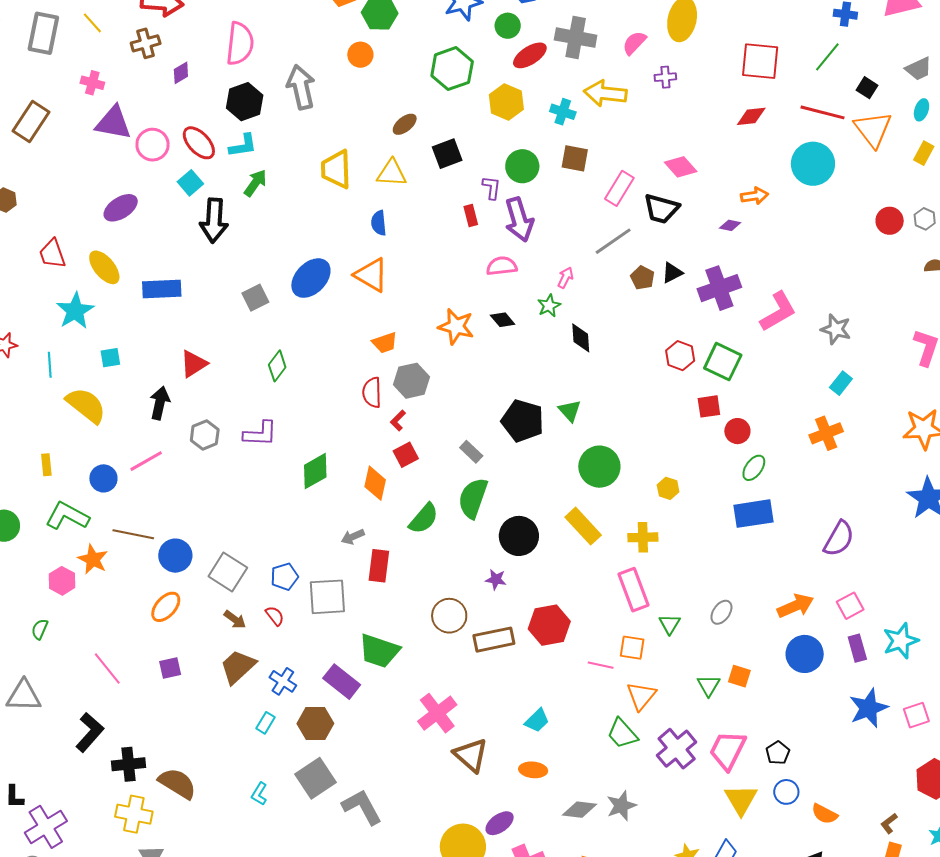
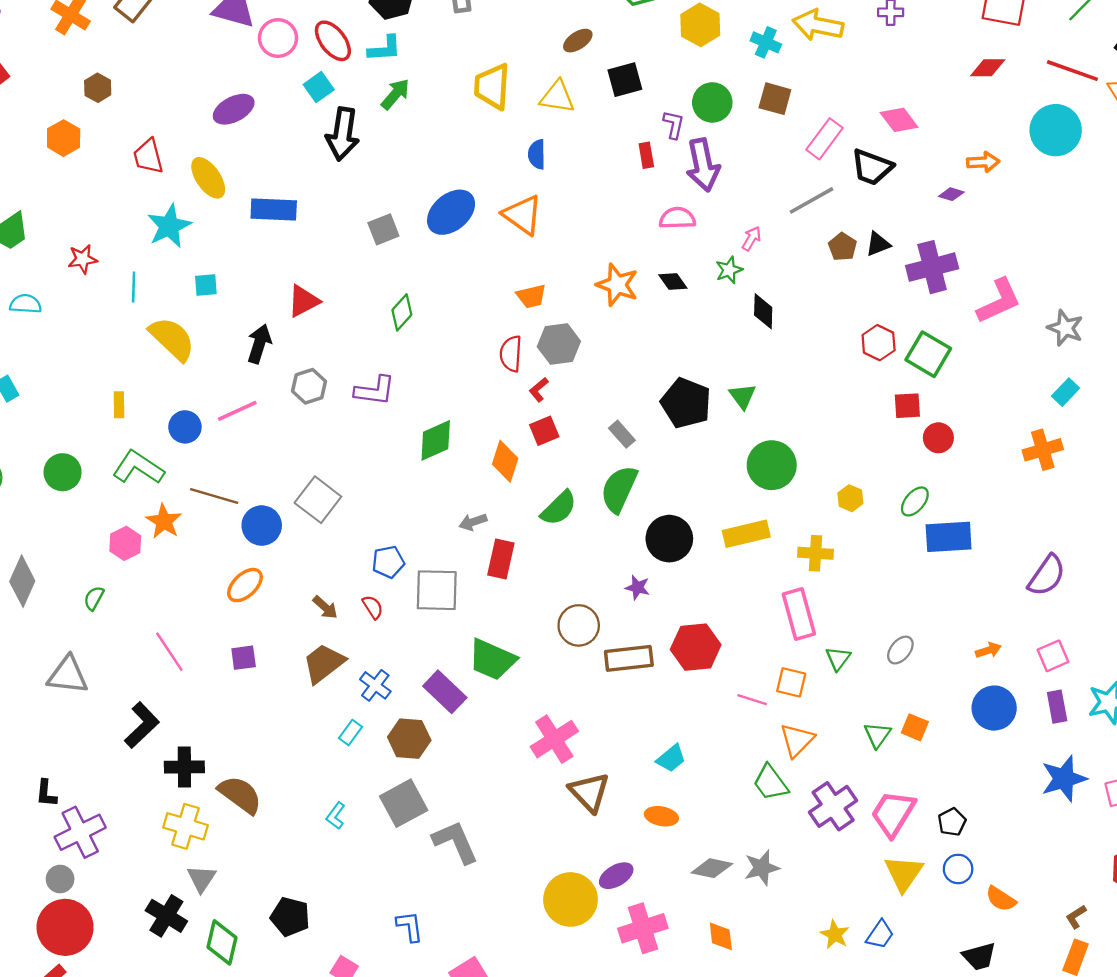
green ellipse: (754, 468) -> (915, 501), moved
yellow rectangle: (583, 526) -> (746, 534), turned -66
gray square: (228, 572) -> (318, 500), moved
orange arrow: (795, 606) -> (988, 650), size x0.6

